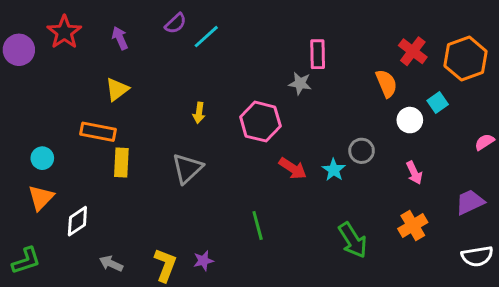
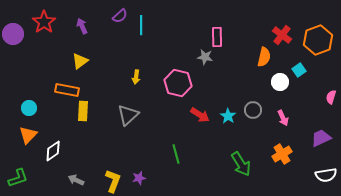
cyan line: (206, 37) -> (141, 25), turned -48
orange semicircle: (386, 83) -> (264, 57), turned 36
pink semicircle: (485, 142) -> (331, 97), turned -40
gray circle: (362, 151) -> (253, 110), moved

